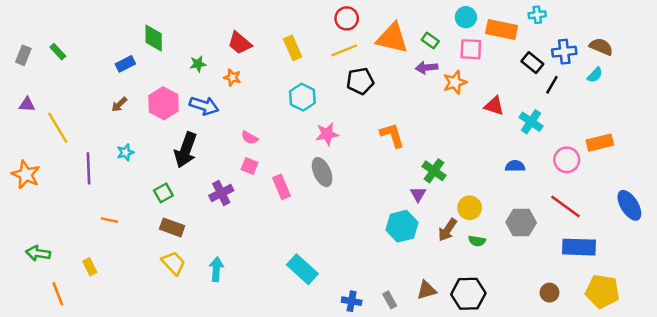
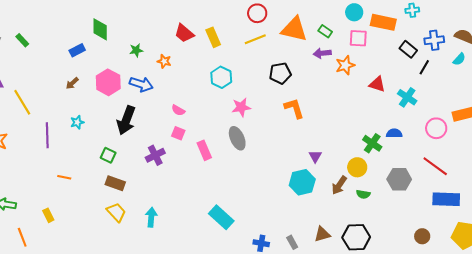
red trapezoid: (240, 43) -> (184, 33), moved
black pentagon: (360, 81) -> (280, 73), moved
green cross: (434, 171) -> (372, 143), moved
green square: (163, 193) -> (108, 155), turned -35

